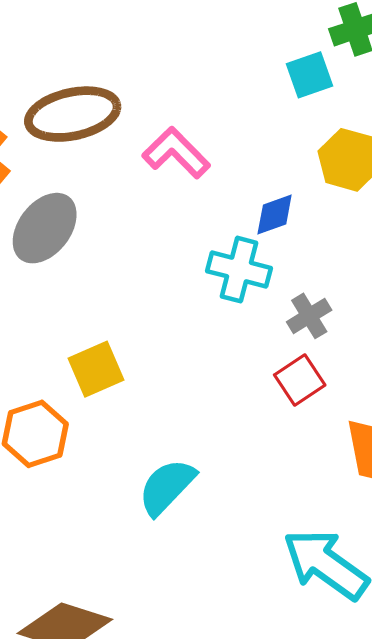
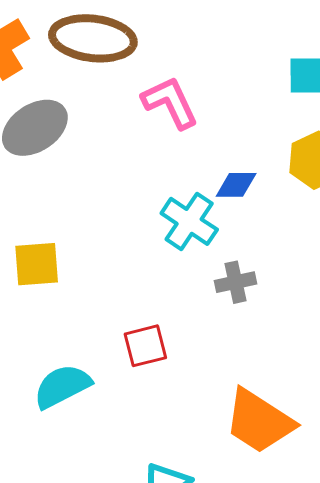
red square: (300, 380) -> (145, 346), moved

